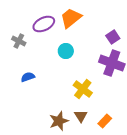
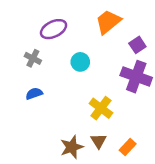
orange trapezoid: (71, 18) -> (108, 22), moved
gray cross: (19, 41) -> (33, 58), moved

